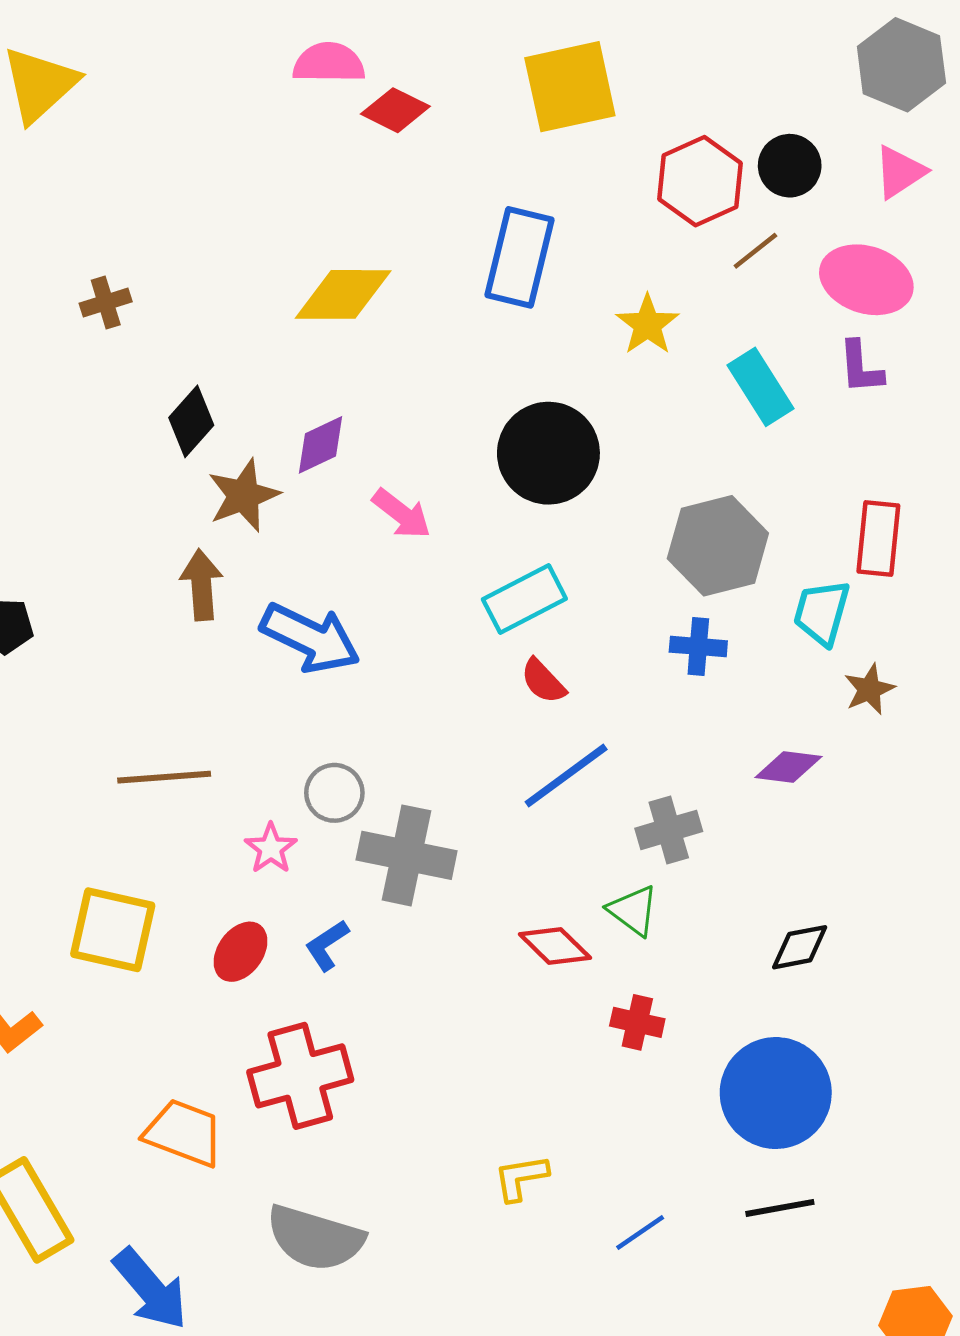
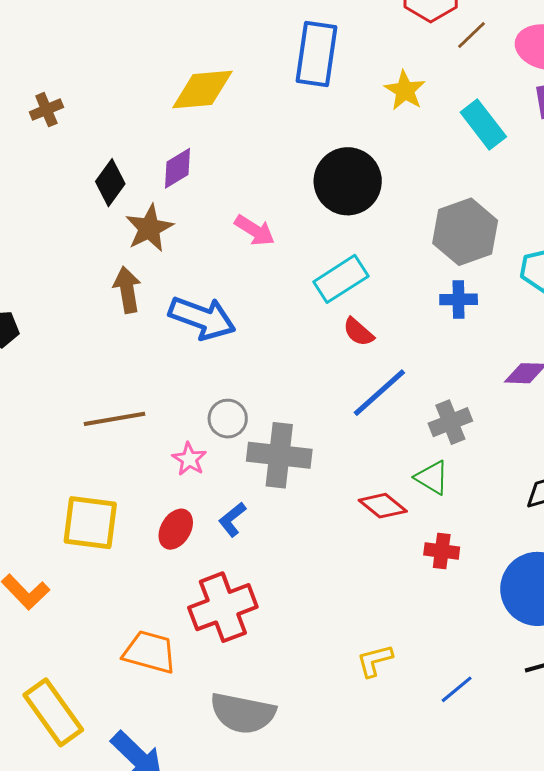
purple diamond: (321, 445) -> (177, 168), moved

